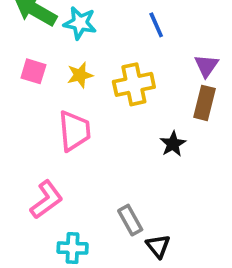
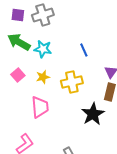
pink square: (33, 71) -> (18, 75), turned 32
black star: (173, 144) -> (93, 114), size x1.6

